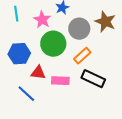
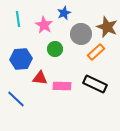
green circle: (53, 44) -> (55, 49), size x0.6
orange rectangle: (82, 56) -> (96, 52), moved
blue line: (26, 94) -> (16, 99), moved

